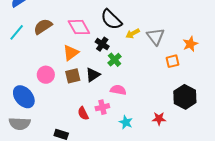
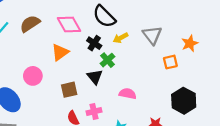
yellow arrow: (133, 33) -> (121, 38), moved
black triangle: (93, 75) -> (95, 77), moved, turned -35
brown square: (73, 76) -> (69, 90), moved
pink semicircle: (118, 90) -> (128, 94), moved

